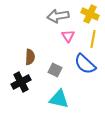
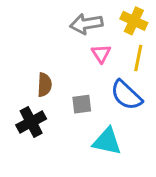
gray square: (55, 70) -> (82, 104), turned -32
cyan triangle: (59, 99) -> (107, 141), moved

